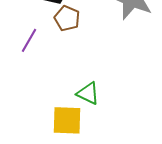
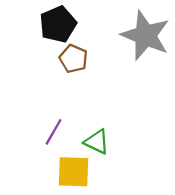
purple line: (29, 40) -> (54, 132), moved

